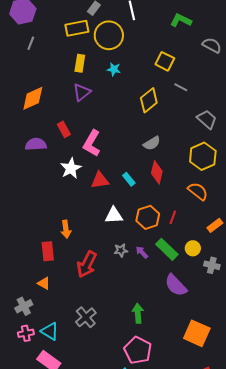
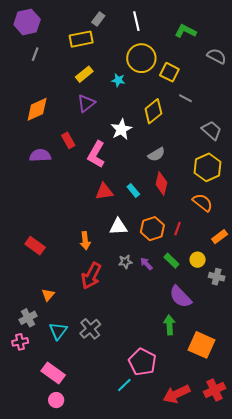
yellow circle: (109, 35) -> (141, 58), moved
yellow rectangle: (80, 63) -> (84, 74), turned 42
white star: (71, 168) -> (121, 129), moved
orange arrow: (66, 229) -> (85, 241), moved
green rectangle: (167, 249) -> (171, 261), size x0.7
red rectangle: (48, 251) -> (35, 246), moved, turned -48
orange triangle: (44, 283) -> (48, 295), turned 40
green arrow: (138, 313) -> (169, 325), moved
cyan triangle: (50, 331) -> (58, 331), moved, turned 36
pink cross: (26, 333) -> (20, 342), moved

